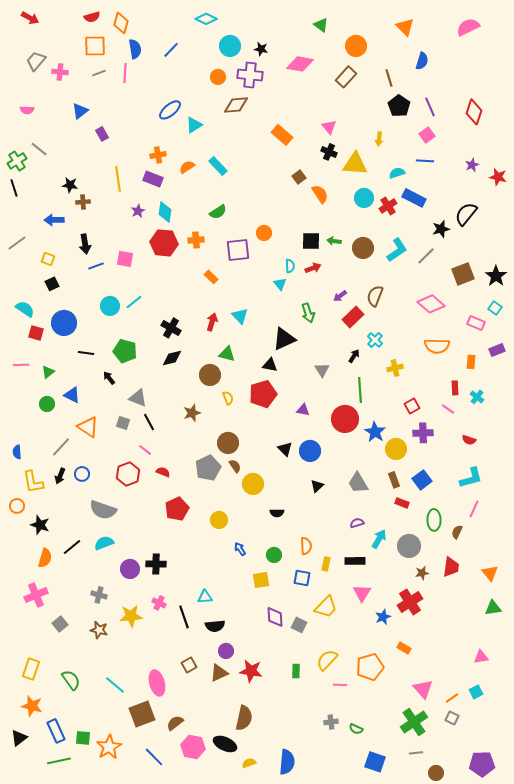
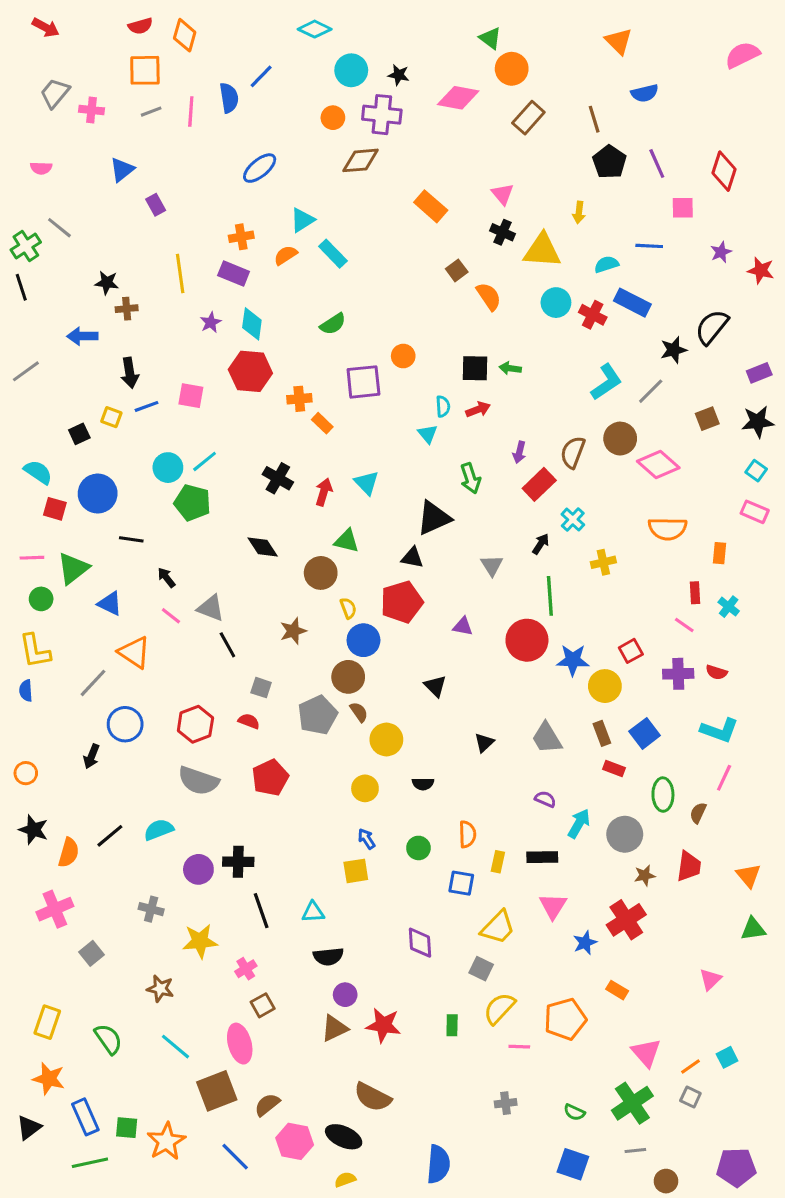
pink semicircle: (468, 27) -> (742, 55), moved
orange circle: (356, 46) -> (512, 69), moved
blue semicircle: (135, 49) -> (229, 98), moved
blue semicircle: (422, 61) -> (645, 93), turned 60
cyan triangle: (194, 125) -> (302, 220), moved
pink square: (427, 135) -> (683, 208), moved, turned 35
red cross: (388, 206) -> (593, 315), turned -30
orange cross: (196, 240) -> (299, 399), moved
brown circle: (363, 248) -> (620, 439), moved
yellow square: (48, 259) -> (111, 417), moved
brown square: (463, 274) -> (707, 419), size x0.7
black star: (496, 276) -> (758, 422), turned 30
purple arrow: (340, 296) -> (519, 452), turned -40
pink rectangle: (476, 323) -> (755, 512), moved
black cross: (171, 328) -> (278, 478), moved
purple rectangle: (497, 350) -> (759, 373), moved
green pentagon: (125, 351) -> (192, 503), moved
black diamond: (172, 358) -> (263, 547), turned 70
green triangle: (48, 372) -> (73, 568), size x1.6
green circle: (47, 404) -> (41, 599), moved
red square: (412, 406) -> (631, 651), moved
gray square: (123, 423) -> (261, 688), moved
blue star: (375, 432) -> (573, 660), turned -30
purple cross: (423, 433) -> (678, 674), moved
pink line: (145, 450) -> (171, 616), moved
blue circle: (310, 451) -> (363, 640), moved
blue circle: (82, 474) -> (125, 724), size x1.5
black arrow: (60, 476) -> (92, 756), moved
cyan L-shape: (471, 478) -> (719, 730), turned 35
yellow L-shape: (33, 482) -> (35, 651), moved
gray semicircle: (103, 510) -> (198, 781), moved
yellow circle: (219, 520) -> (365, 788), moved
purple semicircle: (357, 523) -> (545, 799), turned 40
black star: (40, 525) -> (33, 830), moved
yellow square: (261, 580) -> (356, 871), moved
pink cross: (159, 603) -> (246, 969), moved, turned 32
black line: (184, 617) -> (261, 911), moved
gray square: (299, 625) -> (481, 969), moved
brown star: (99, 630) -> (160, 989), moved
pink triangle: (481, 657) -> (710, 979), moved, turned -35
brown square: (189, 665) -> (263, 1005), moved
brown semicircle: (244, 718) -> (373, 1097), turned 105
green semicircle: (356, 729) -> (574, 1112), moved
yellow semicircle: (249, 763) -> (345, 1180), moved

